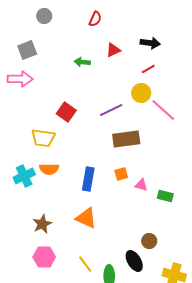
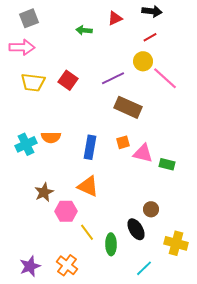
yellow trapezoid: (43, 138) -> (33, 82), moved
brown rectangle: (126, 139) -> (128, 107), turned 32
pink triangle: (141, 185) -> (143, 153), size x1.5
pink hexagon: (44, 257) -> (66, 211), moved

